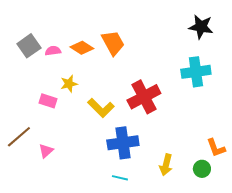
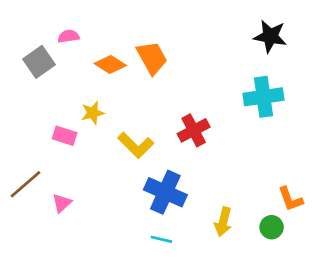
pink semicircle: (53, 51) -> (69, 36), moved
red cross: (144, 97) -> (194, 130), size x0.7
blue cross: (123, 143) -> (165, 192), turned 32

